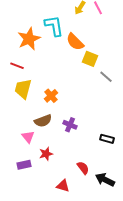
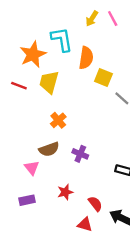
orange semicircle: (75, 42) -> (86, 58), turned -126
yellow trapezoid: (23, 89) -> (49, 82), moved
red star: (46, 154) -> (65, 192), moved
red triangle: (63, 186) -> (85, 224), moved

